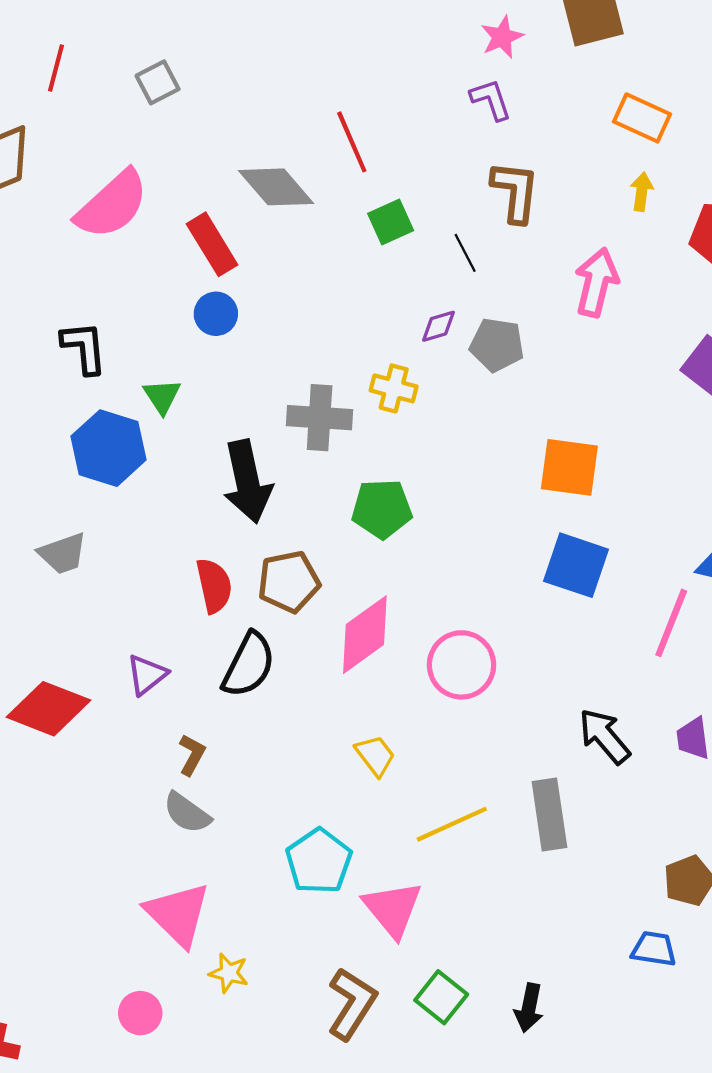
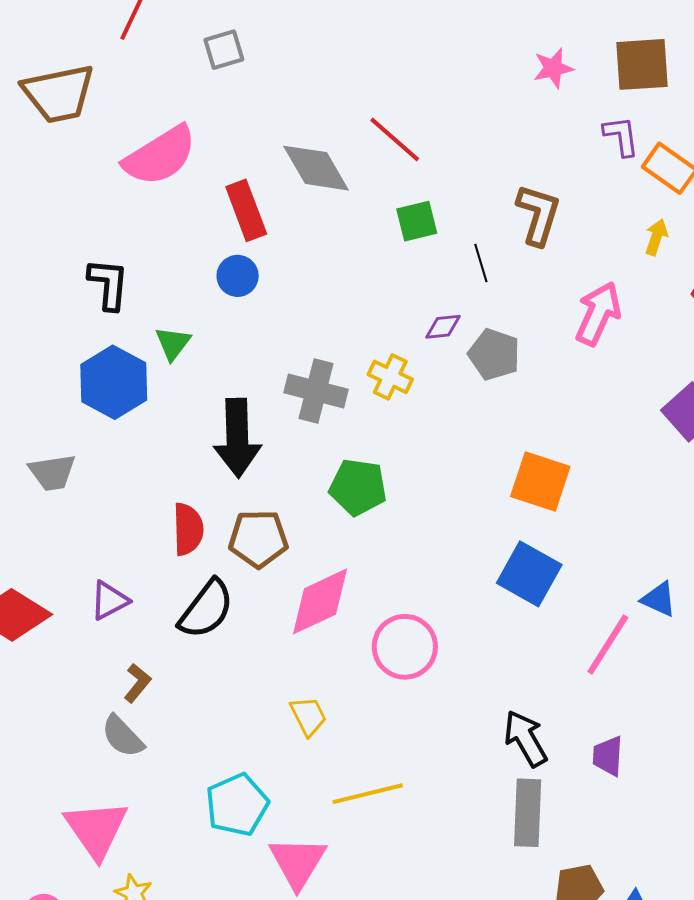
purple L-shape: (491, 100) -> (621, 136), moved
red line: (352, 142) -> (395, 139), turned -36
gray rectangle: (549, 814) -> (528, 813), moved

